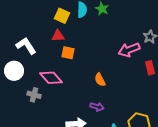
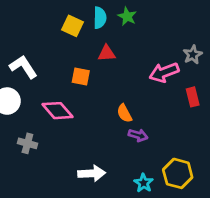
red triangle: (58, 36) -> (107, 53), moved
gray cross: (34, 95) -> (27, 143), moved
purple arrow: (97, 107) -> (138, 135), moved

